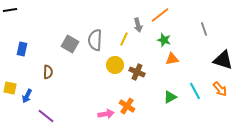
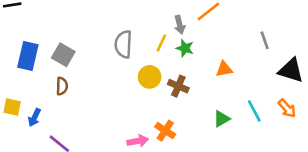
gray line: (204, 29) -> (265, 40), moved
green star: (164, 40) -> (185, 48), moved
gray square: (70, 44) -> (63, 55), moved
blue rectangle: (22, 49) -> (28, 56), size x1.5

